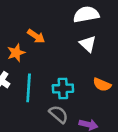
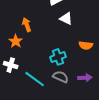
orange arrow: (36, 36) -> (27, 25), turned -128
cyan line: (29, 88) -> (35, 79), moved, turned -40

